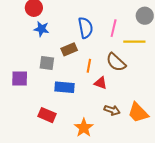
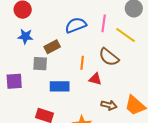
blue semicircle: (86, 28) -> (76, 25), turned -95
blue star: (41, 29) -> (25, 36), moved
yellow line: (134, 42) -> (125, 35), turned 40
brown rectangle: (69, 49) -> (52, 47), moved

